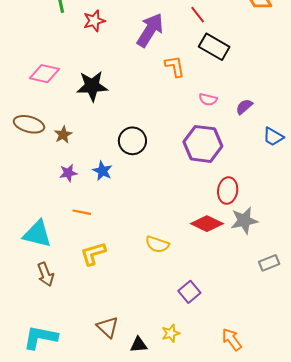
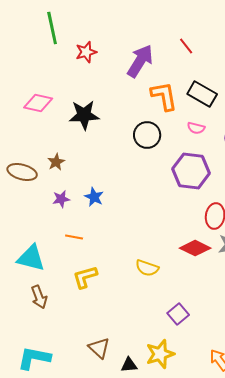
black rectangle: (214, 47) -> (202, 94), moved
orange L-shape: (175, 66) -> (164, 96), size x1.4
brown ellipse: (29, 124) -> (22, 172), moved
black circle: (132, 141) -> (147, 135), moved
yellow star: (171, 333) -> (160, 354), size x1.6

